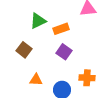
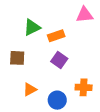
brown square: (24, 50) -> (17, 58), turned -35
orange triangle: (36, 80) -> (30, 90), turned -32

